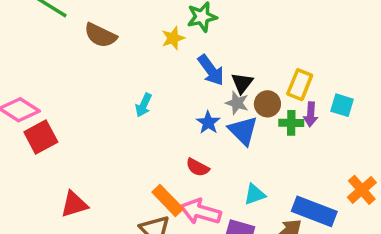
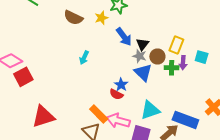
brown semicircle: (100, 35) -> (73, 18), moved
blue star: (208, 123) -> (121, 85), moved
cyan triangle: (255, 194) -> (150, 110), size x1.5
red triangle: (74, 204) -> (43, 117), size x1.4

